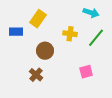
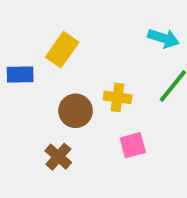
yellow cross: (70, 34) -> (118, 97), moved
pink square: (86, 72) -> (133, 145), moved

